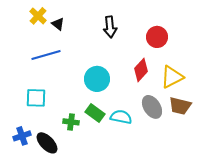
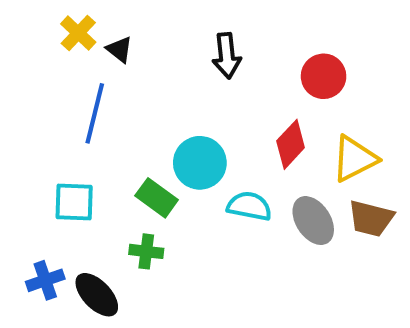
blue line: (46, 55) -> (95, 113), turned -60
green rectangle: (95, 113) -> (157, 198), moved
cyan semicircle: (121, 117) -> (249, 206), moved

